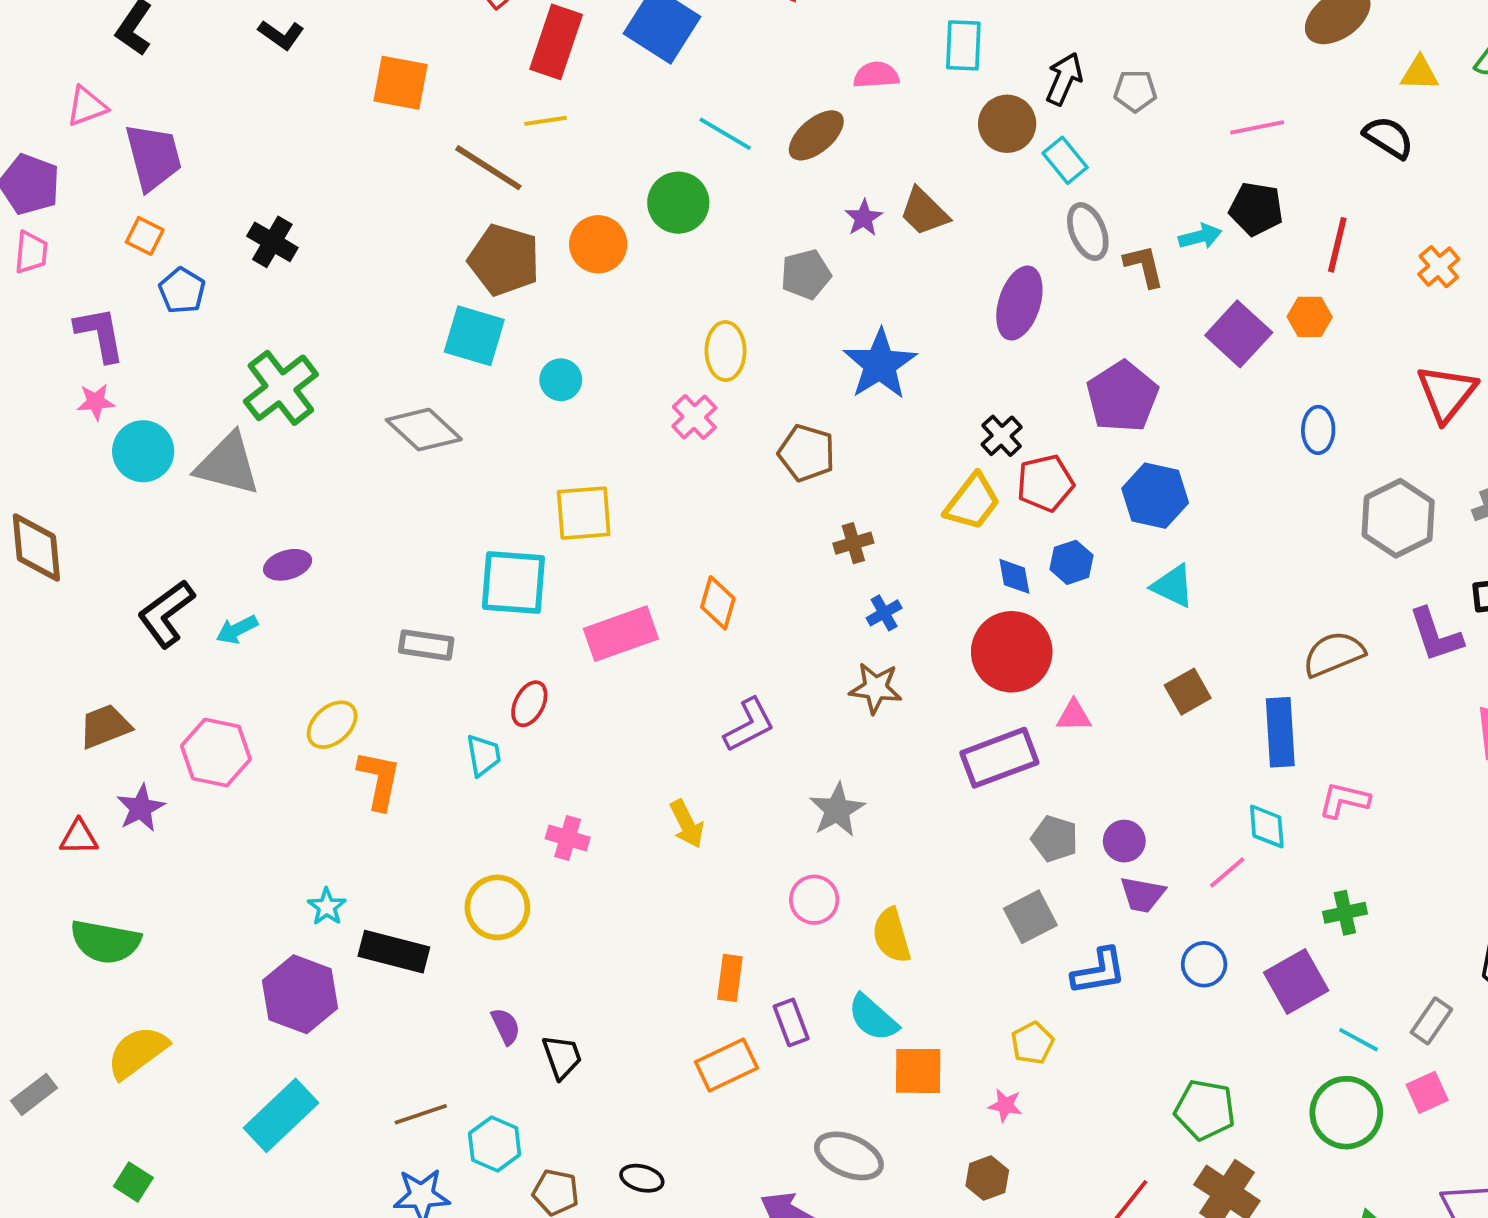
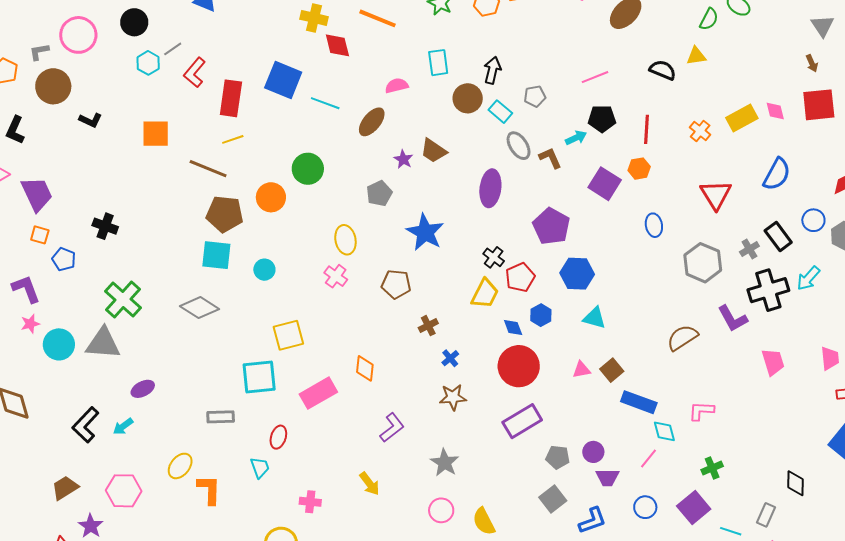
yellow triangle: (1420, 73) -> (696, 56), moved
gray pentagon: (1135, 91) -> (535, 96), moved
cyan line: (725, 134) -> (325, 103), moved
pink triangle: (1074, 716) -> (582, 370), moved
blue rectangle: (1280, 732) -> (639, 402), moved, turned -56

